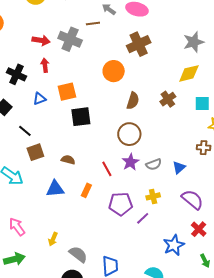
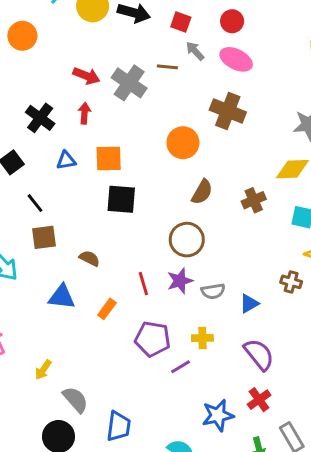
brown cross: (139, 44) -> (228, 111), turned 35

